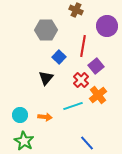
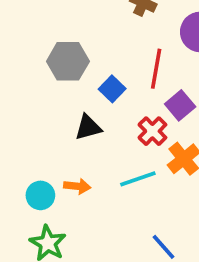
gray hexagon: (46, 30) -> (68, 61), moved
black triangle: (46, 78) -> (88, 127), turned 35
orange arrow: (45, 117) -> (77, 186), moved

